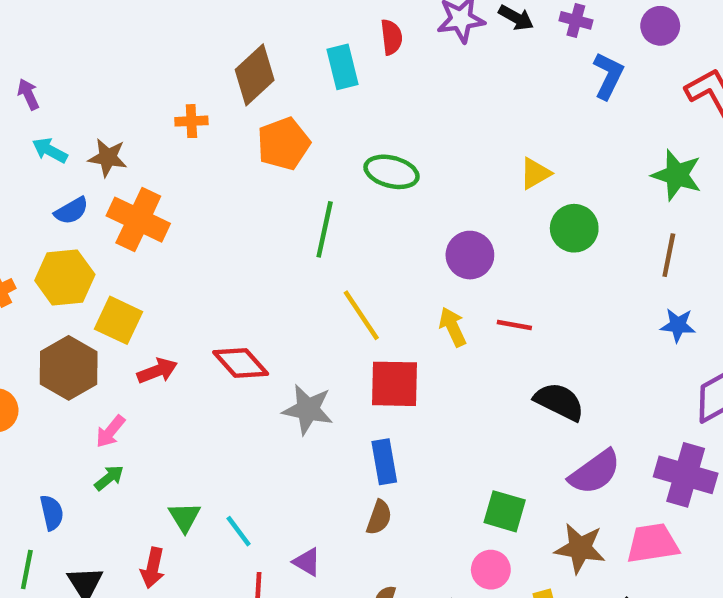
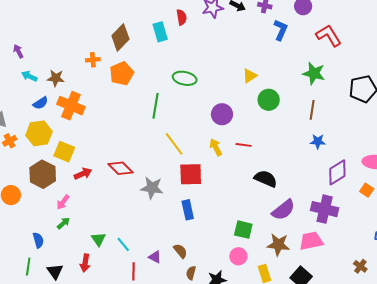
orange pentagon: (284, 144) -> (122, 74), moved
brown semicircle: (379, 517) -> (180, 251), moved, turned -56

